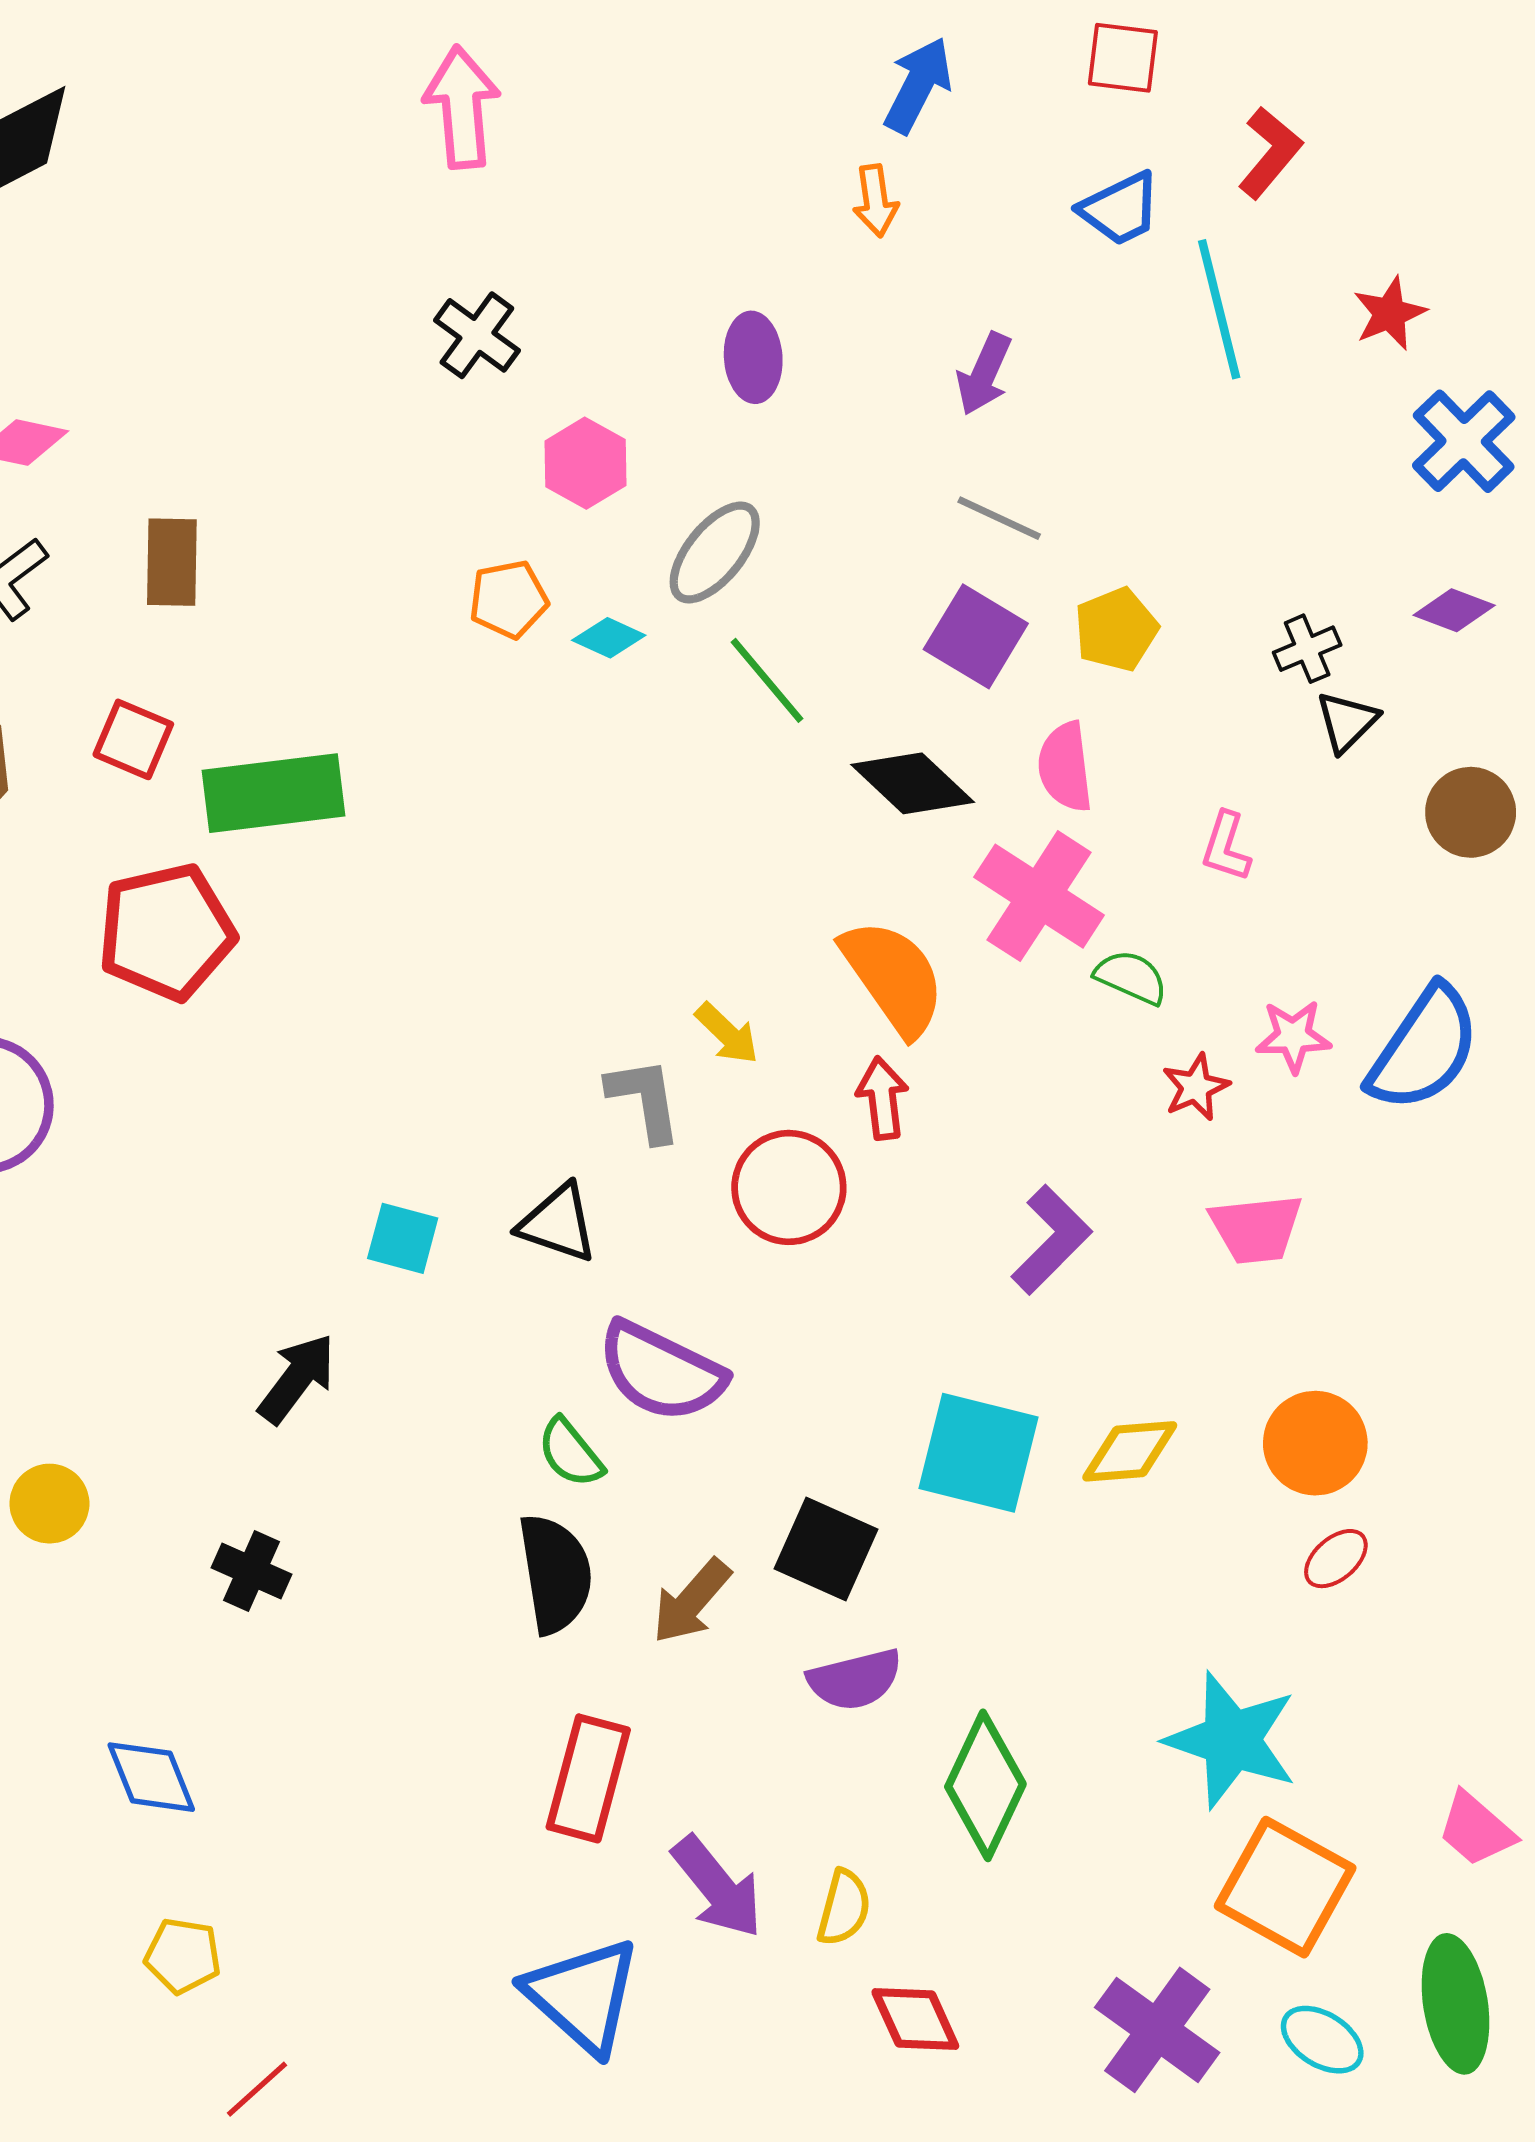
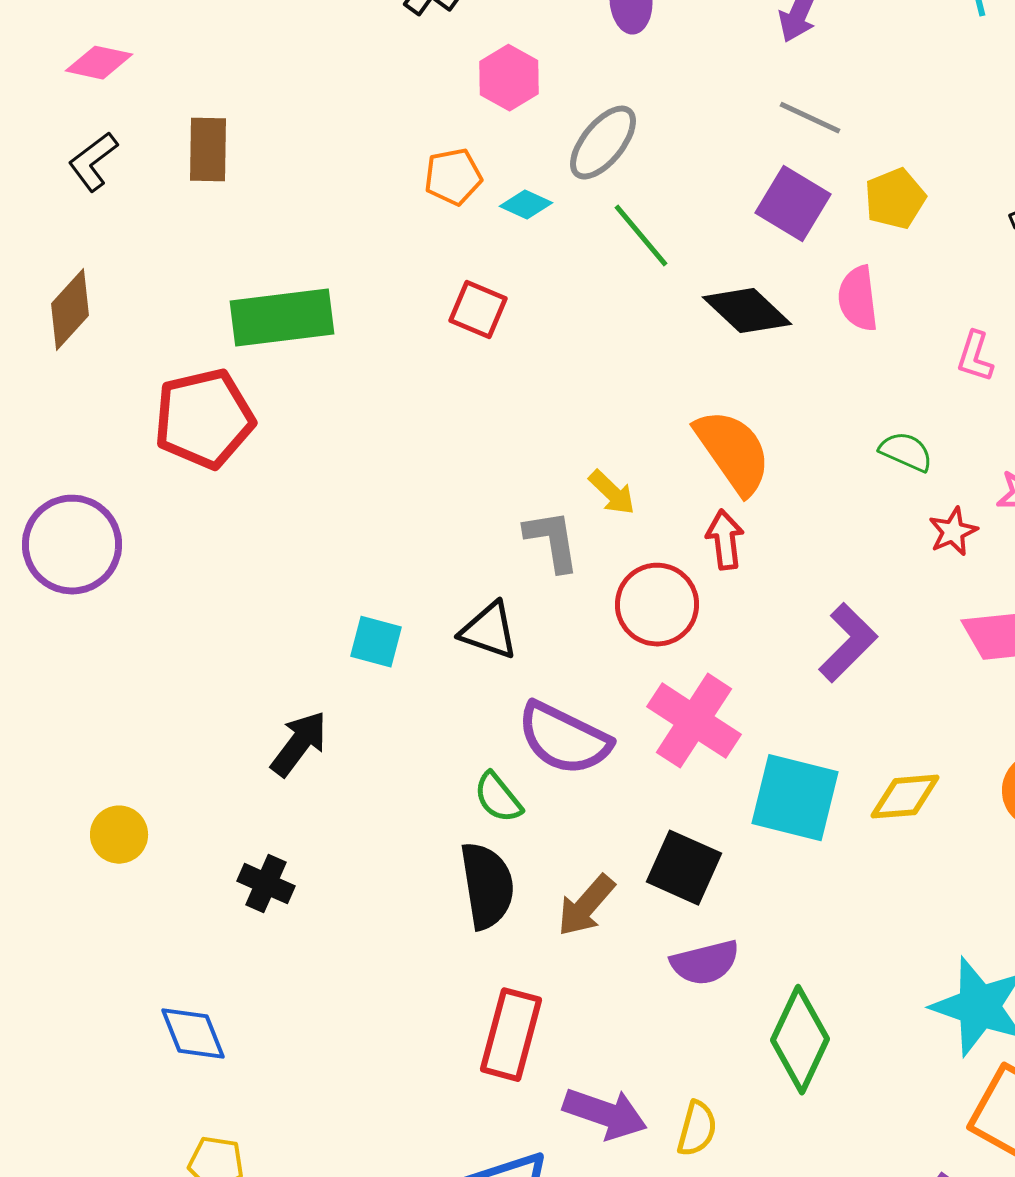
red square: (133, 739) -> (478, 310), moved
pink cross: (1039, 896) -> (694, 721), moved
purple arrow: (717, 1887) -> (605, 1114), turned -32

